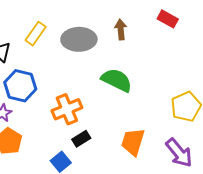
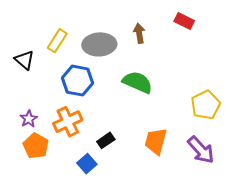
blue hexagon: (20, 86) -> (77, 81), moved
orange cross: (67, 109) -> (68, 122), moved

